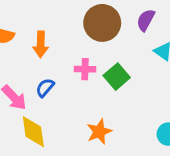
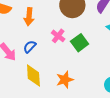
pink cross: (85, 69) -> (58, 36), turned 32
yellow diamond: (33, 132) -> (33, 75), moved

